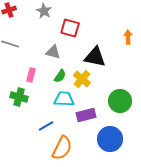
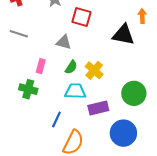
orange arrow: (128, 37) -> (142, 16), moved
black triangle: (95, 57) -> (123, 35), moved
blue line: (46, 126) -> (56, 119), turned -35

